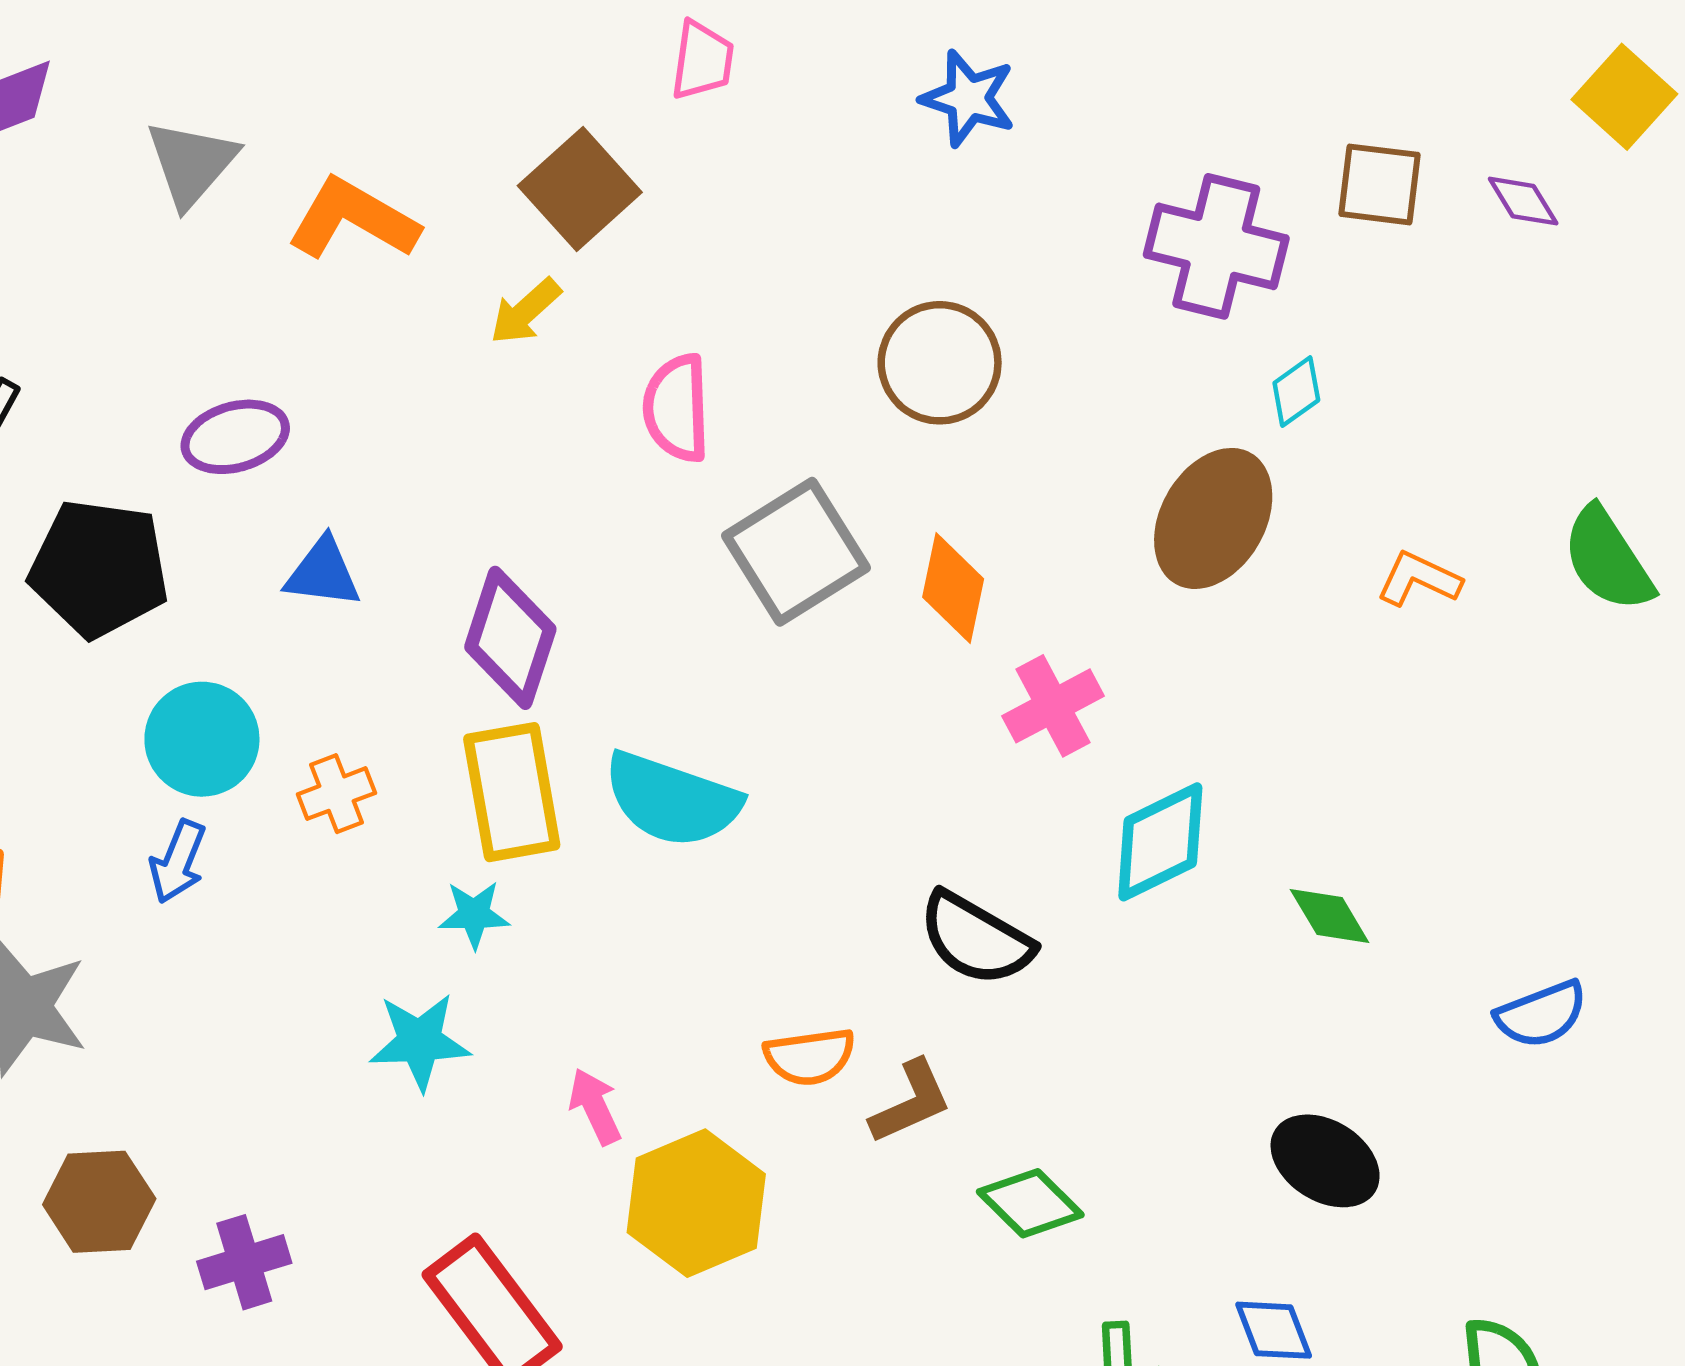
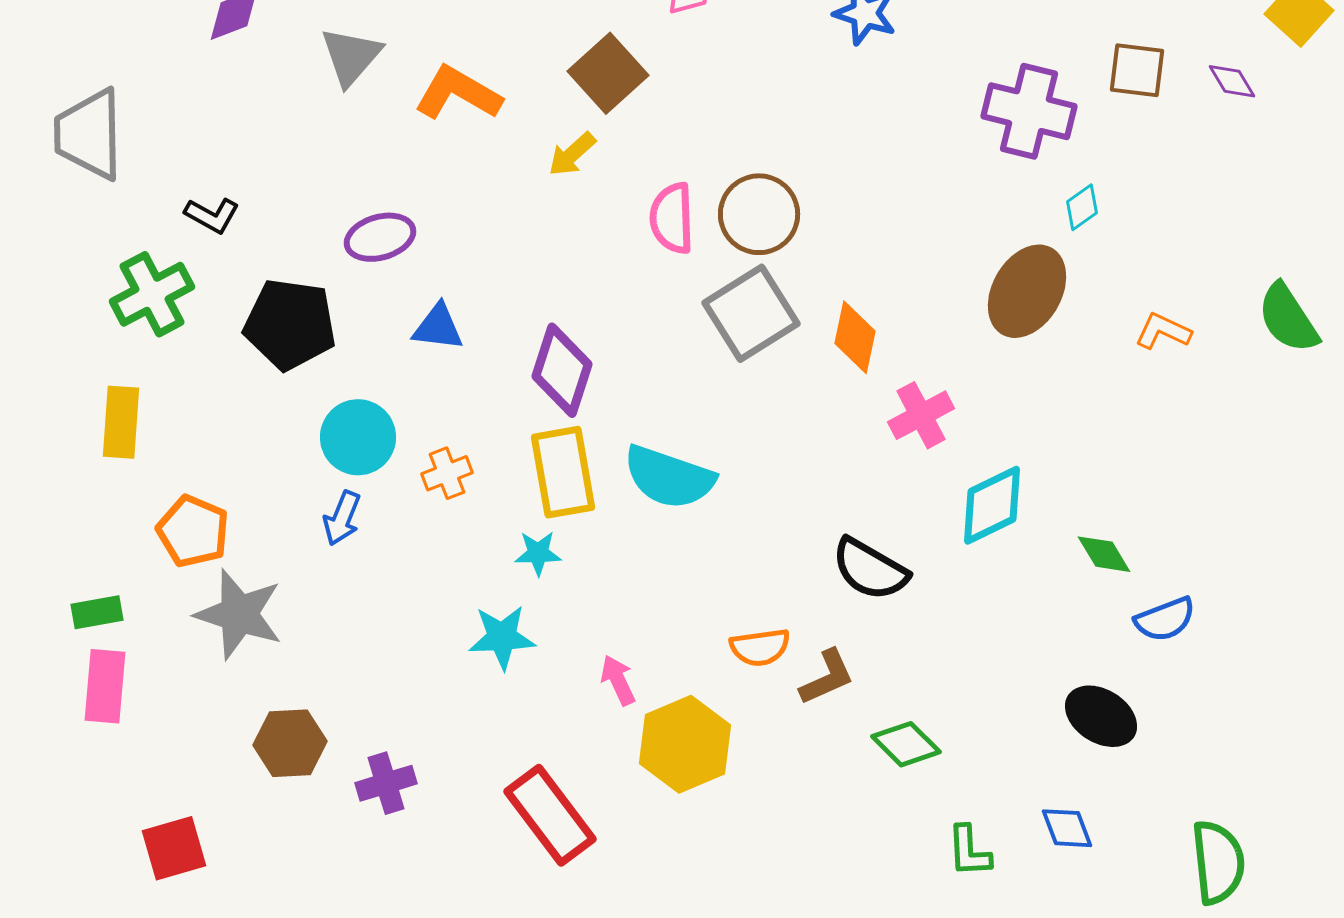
brown circle: (940, 363) -> (759, 214), moved
blue semicircle: (1541, 1014) -> (1165, 619), moved

